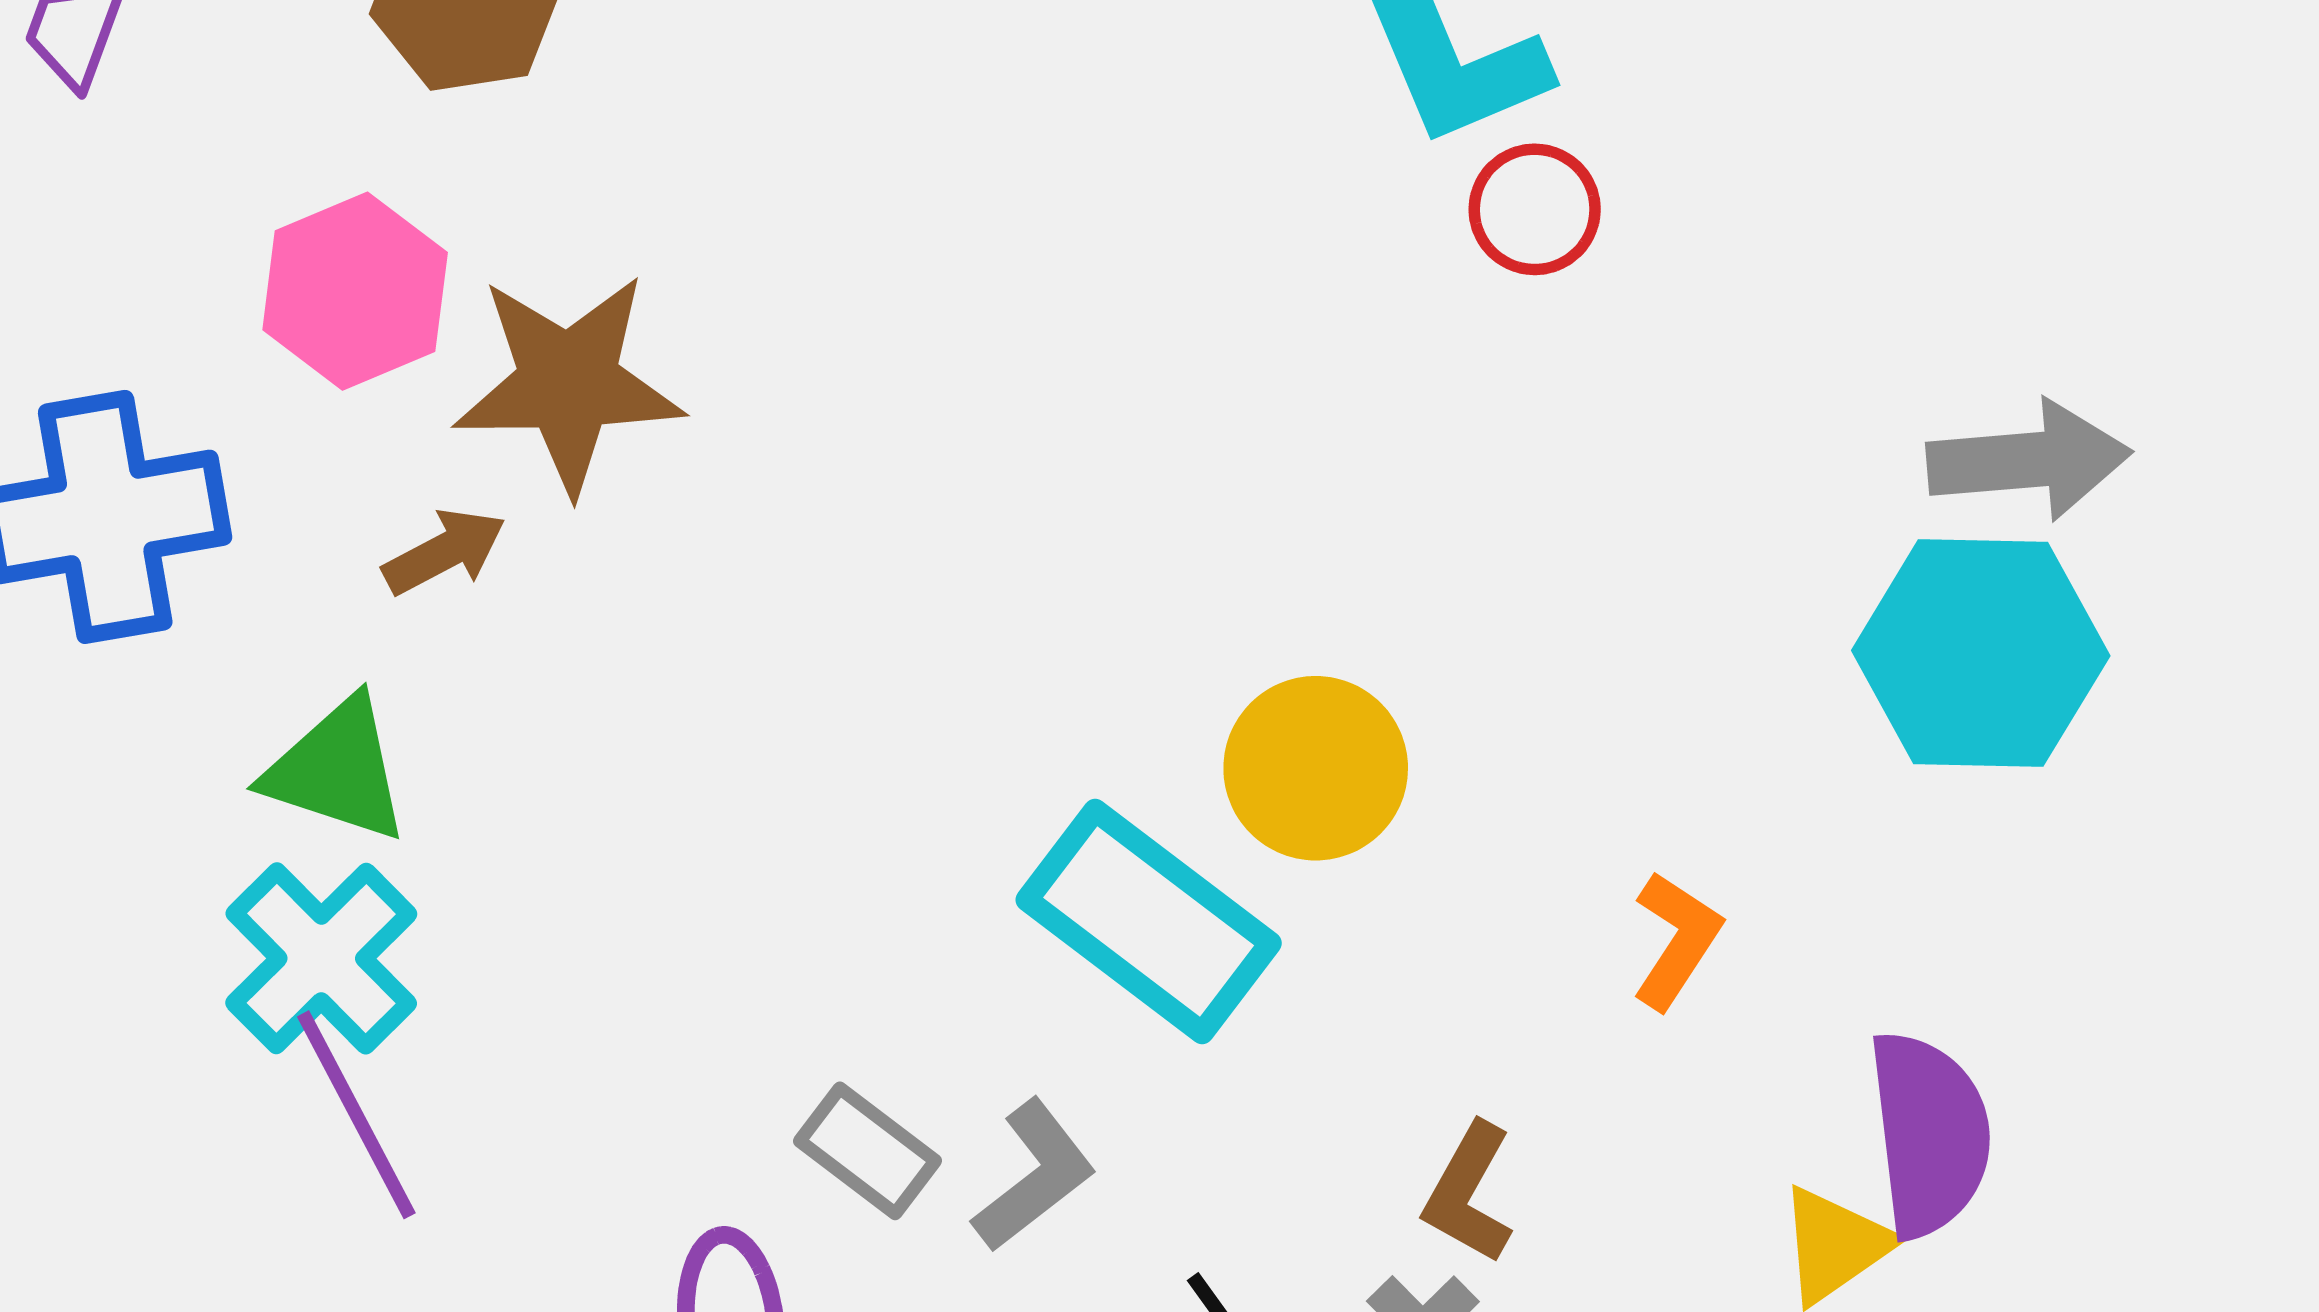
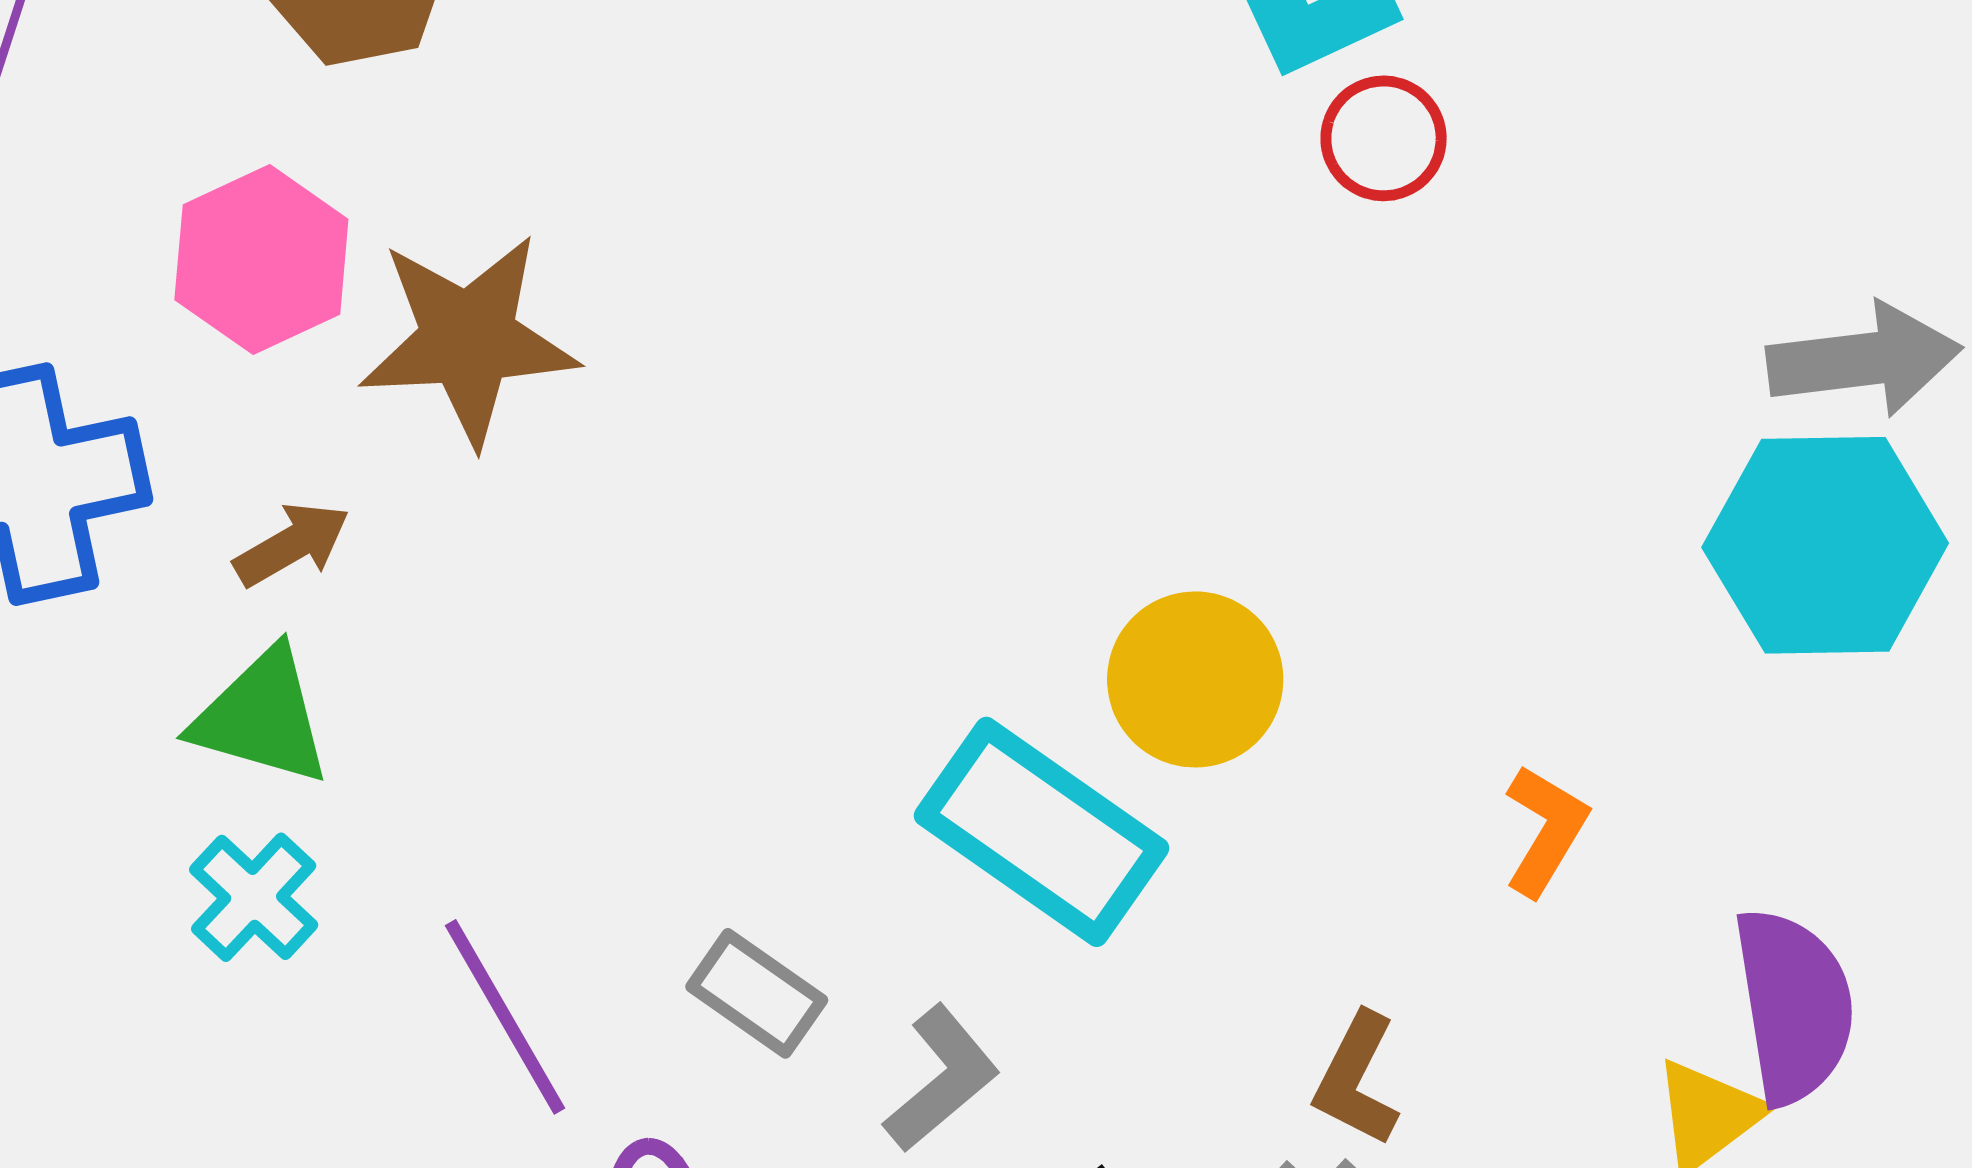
brown arrow: (444, 552) -> (292, 544), moved
cyan cross: (321, 958) -> (254, 897), size x0.7
purple line: (356, 1115) -> (505, 1017), moved
gray rectangle: (867, 1151) -> (757, 993), moved

